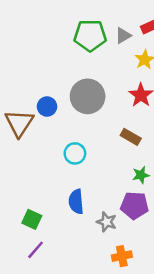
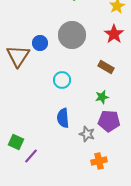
green star: (141, 175) -> (102, 97), moved
green square: (32, 219) -> (16, 142), moved

